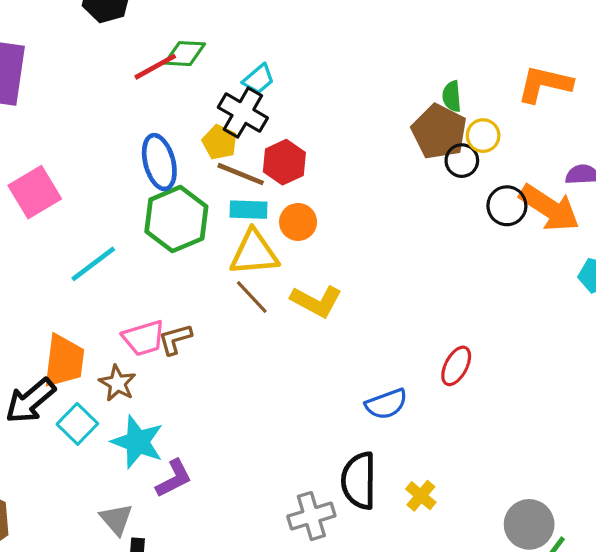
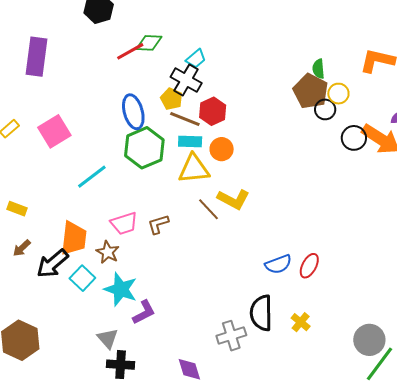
brown line: (252, 297) -> (209, 209), moved
brown L-shape: (175, 339) -> (158, 224), moved
red ellipse: (456, 366) -> (309, 266), moved

